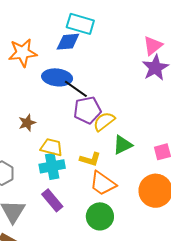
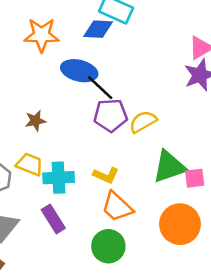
yellow semicircle: (104, 122) -> (143, 122), moved
green triangle: (123, 145) -> (169, 167), moved, size x1.4
yellow trapezoid: (51, 147) -> (30, 164), moved

